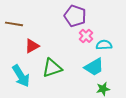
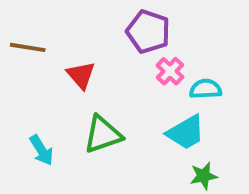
red triangle: (32, 46) -> (81, 75), moved, turned -42
cyan arrow: (21, 76) -> (41, 150), size x0.7

